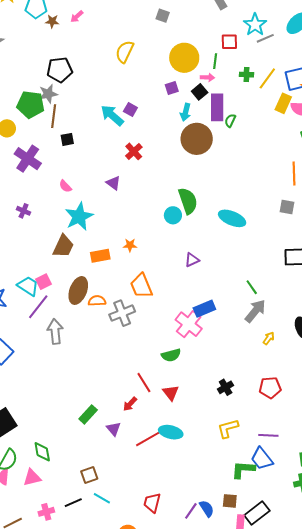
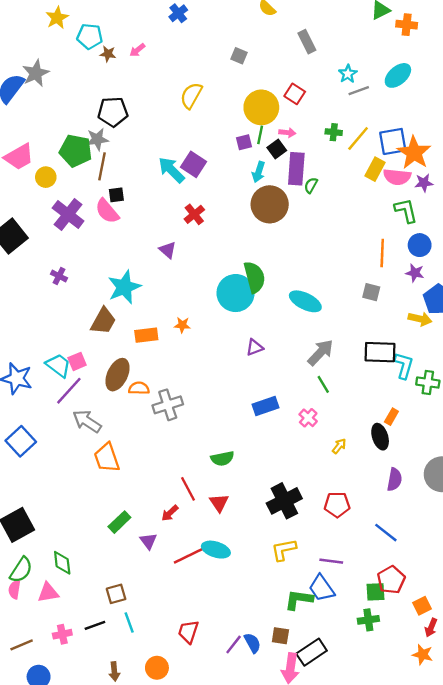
cyan star: (255, 25) -> (348, 74), size x0.7
red square: (229, 42) -> (295, 94), moved, turned 30
green line: (215, 61) -> (260, 135), moved
purple square: (130, 109) -> (194, 164), size x1.5
pink semicircle: (65, 186) -> (107, 211), moved, size x1.6
cyan circle: (173, 215) -> (236, 293), size x1.8
orange trapezoid: (141, 286) -> (107, 458), moved
gray arrow: (255, 311) -> (320, 352), moved
pink cross: (189, 324) -> (308, 418), moved, size x0.6
gray arrow: (55, 331) -> (87, 421), turned -55
black cross: (226, 387) -> (284, 501), size x1.8
cyan line: (102, 498) -> (129, 623), turned 36

